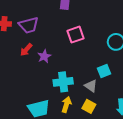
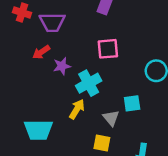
cyan cross: (63, 82) -> (89, 83), moved, turned -36
yellow arrow: (66, 105) -> (77, 109), moved
yellow square: (89, 106) -> (102, 143), turned -32

